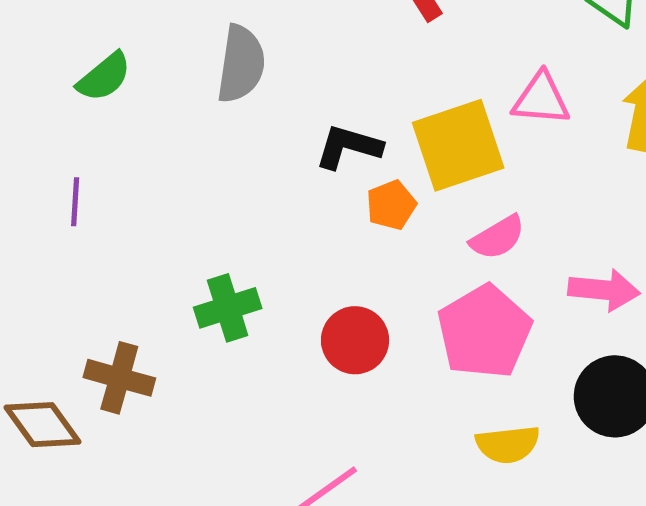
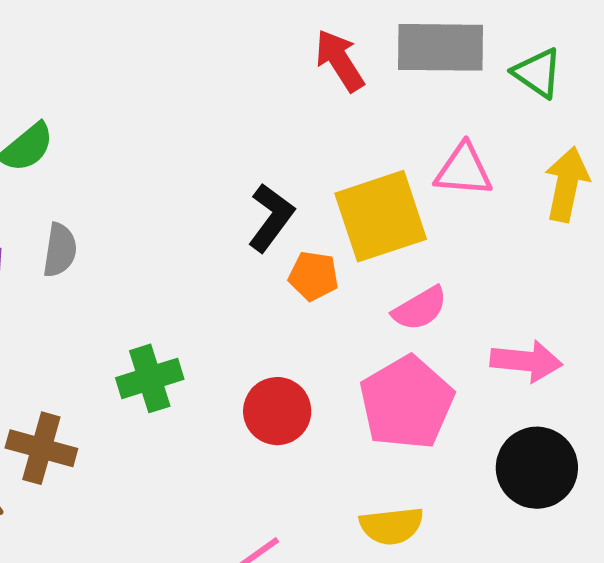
gray semicircle: (241, 64) -> (60, 250), moved, size x0.7
black L-shape: (349, 147) -> (271, 218), turned 110
orange pentagon: (391, 205) -> (314, 276), turned 30
yellow semicircle: (508, 444) -> (392, 526), moved

